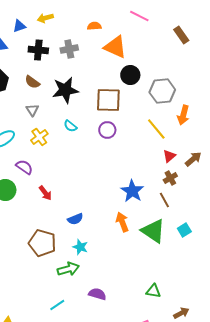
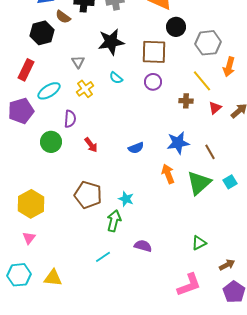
brown semicircle: (32, 82) -> (63, 17), moved
purple semicircle: (24, 167) -> (70, 119), turned 60
brown cross: (170, 178) -> (186, 101), moved, turned 32
blue star: (132, 191) -> (178, 143), turned 30
blue semicircle: (75, 219) -> (136, 148), moved
green triangle: (153, 231) -> (199, 183), turned 44
green arrow: (68, 269) -> (114, 221), turned -60
green triangle: (153, 291) -> (199, 243), turned -35

